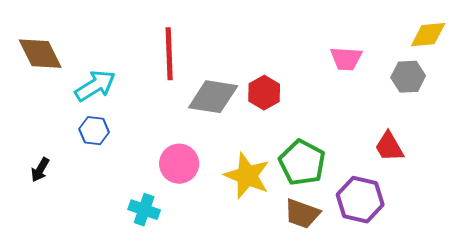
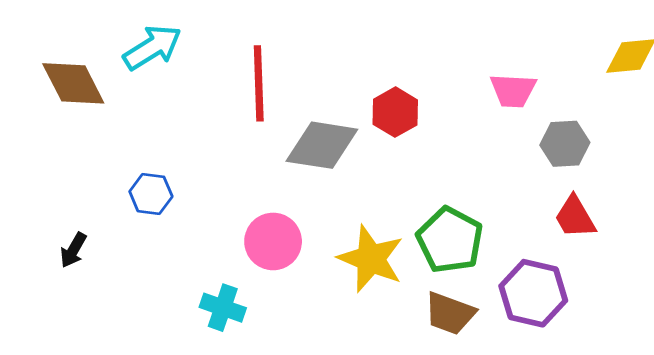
gray hexagon: (408, 77) -> (565, 144), moved
cyan arrow: (95, 86) -> (152, 47), moved
red hexagon: (264, 93) -> (395, 112), moved

